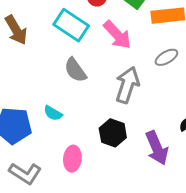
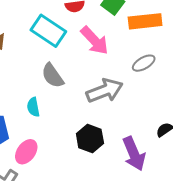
gray arrow: (127, 85) -> (105, 91), turned 51
cyan semicircle: (53, 113) -> (33, 107), moved, turned 48
pink ellipse: (72, 159) -> (26, 152), moved, turned 30

